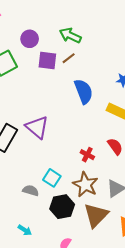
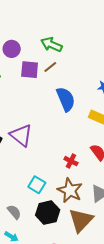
gray semicircle: (31, 191) -> (14, 212), moved, turned 35

